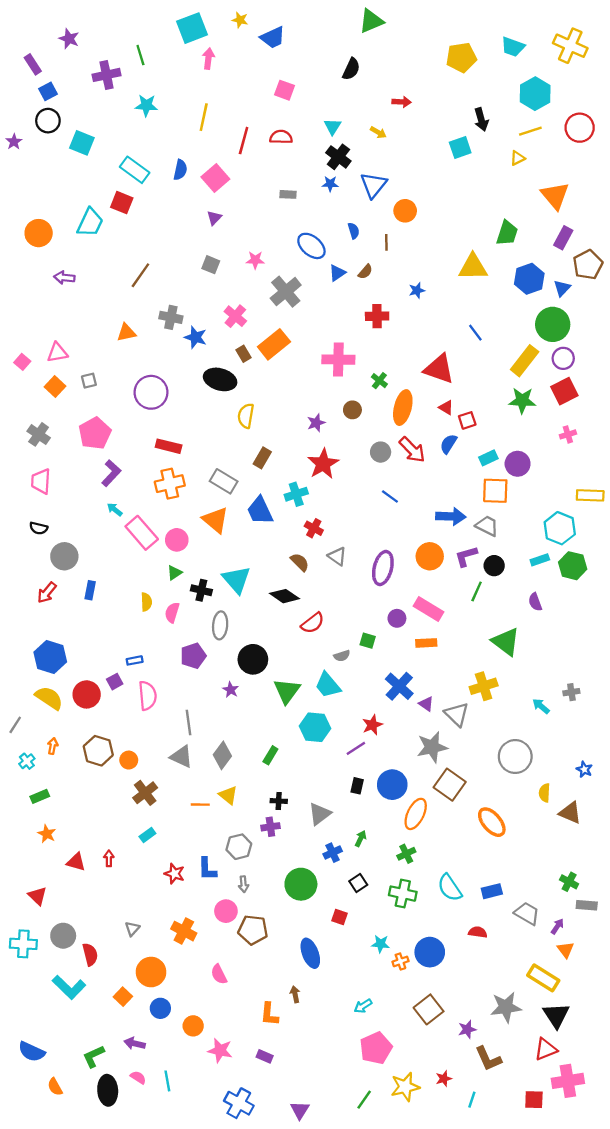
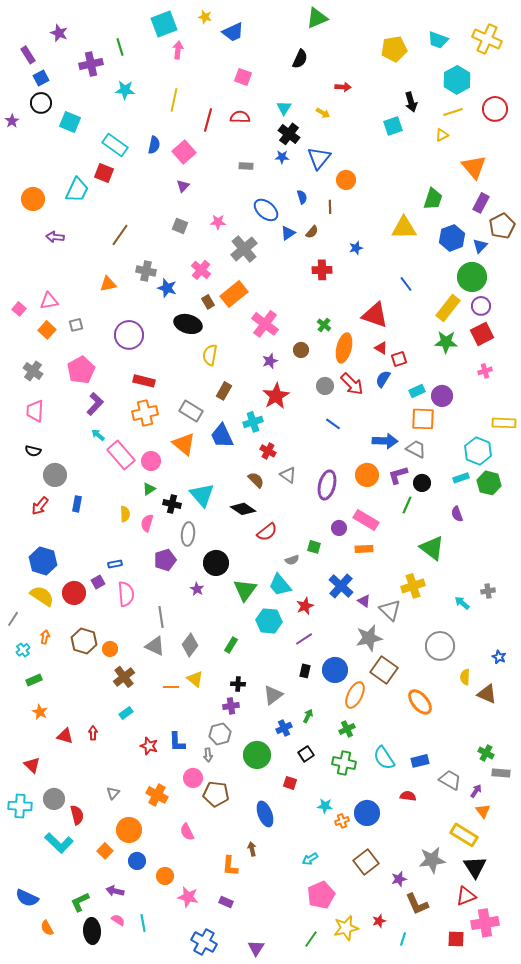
pink cross: (338, 360) -> (265, 324), moved, turned 36
red star: (372, 725) -> (305, 606), moved
gray hexagon: (239, 847) -> (220, 734), moved

